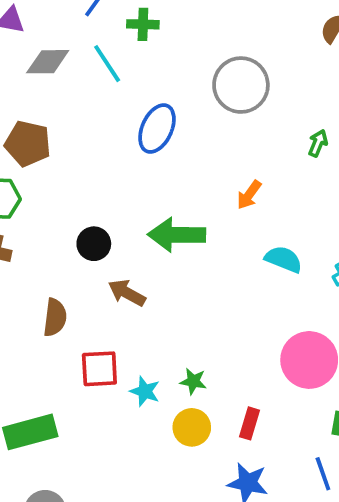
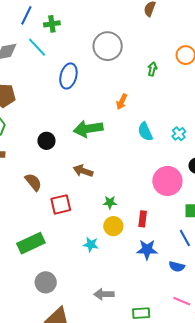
cyan semicircle: (284, 259) -> (145, 132), turned -126
brown arrow: (127, 293) -> (83, 171), moved
brown semicircle: (55, 317) -> (33, 182), turned -36
cyan star: (145, 391) -> (91, 245), moved

